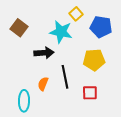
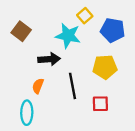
orange semicircle: (43, 84) -> (38, 86), moved

